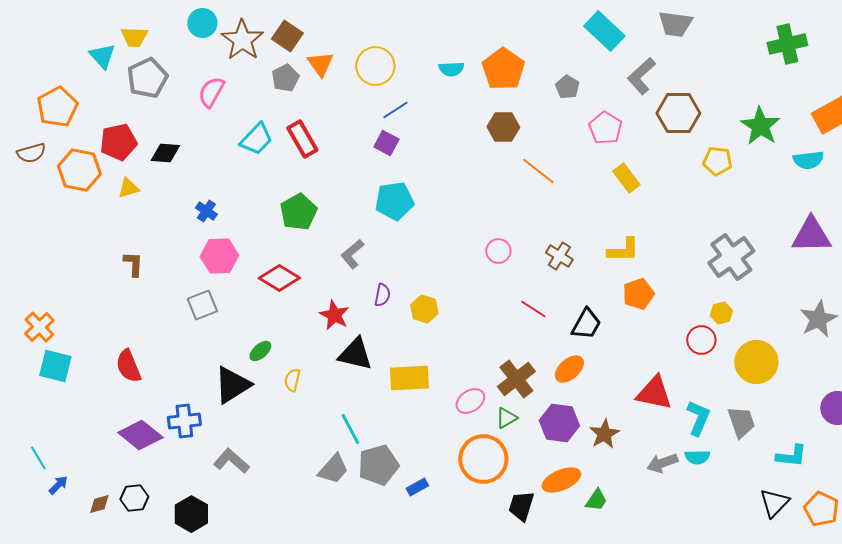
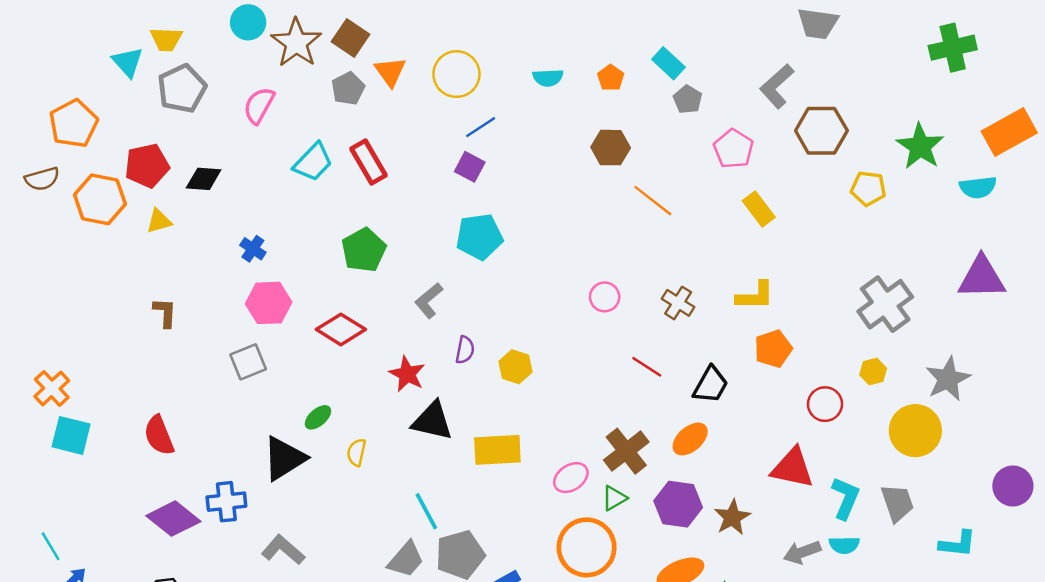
cyan rectangle: (604, 31) -> (668, 63), moved, size x0.7
orange pentagon: (503, 69) -> (611, 78), size x0.5
gray star: (818, 319) -> (948, 379), moved
red circle: (701, 340) -> (825, 404), moved

